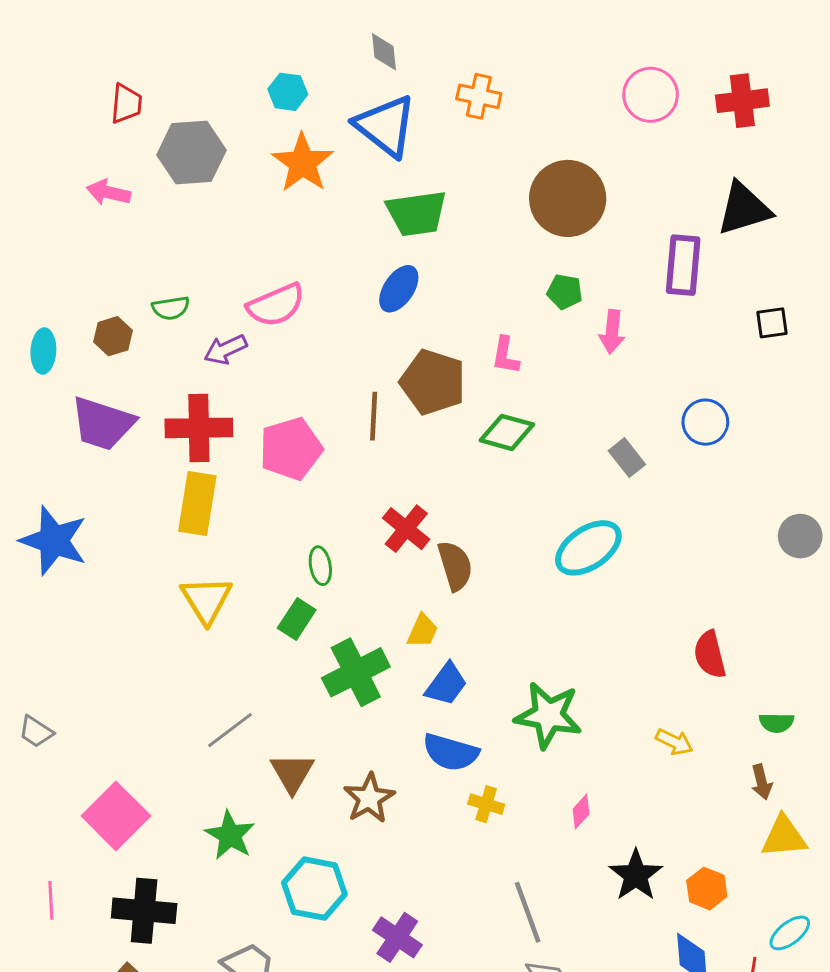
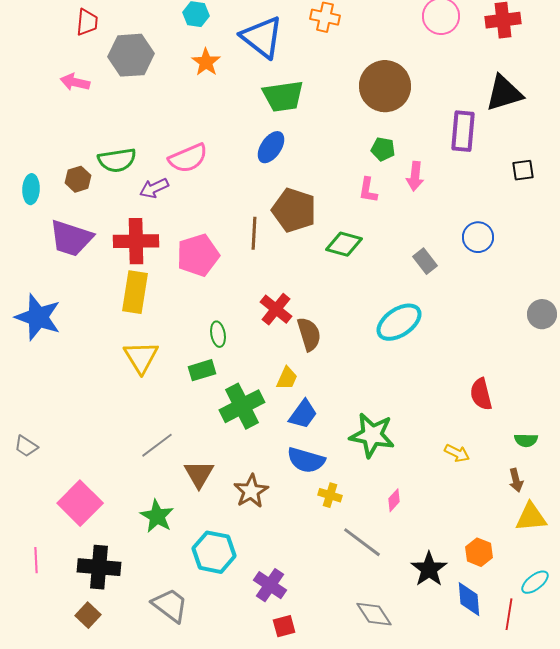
orange star: (303, 163) -> (206, 62), size x0.7
green semicircle: (171, 308) -> (117, 160), size x1.5
pink L-shape: (505, 355) -> (368, 190), moved
green rectangle: (297, 619) -> (202, 370), turned 40
black star: (636, 875) -> (429, 569), moved
gray line: (528, 912) -> (362, 542), moved, turned -33

